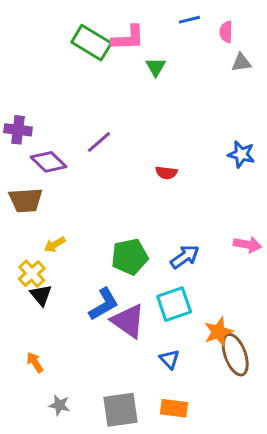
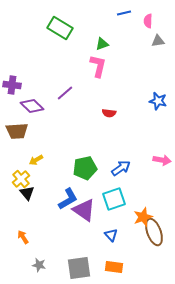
pink L-shape: (128, 38) -> (98, 66), moved, turned -75
green triangle: (156, 67) -> (102, 44), turned 40

